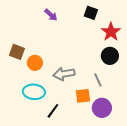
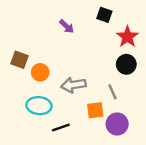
purple arrow: (51, 15) -> (67, 26), moved
black line: (53, 111) -> (61, 127), turned 35

